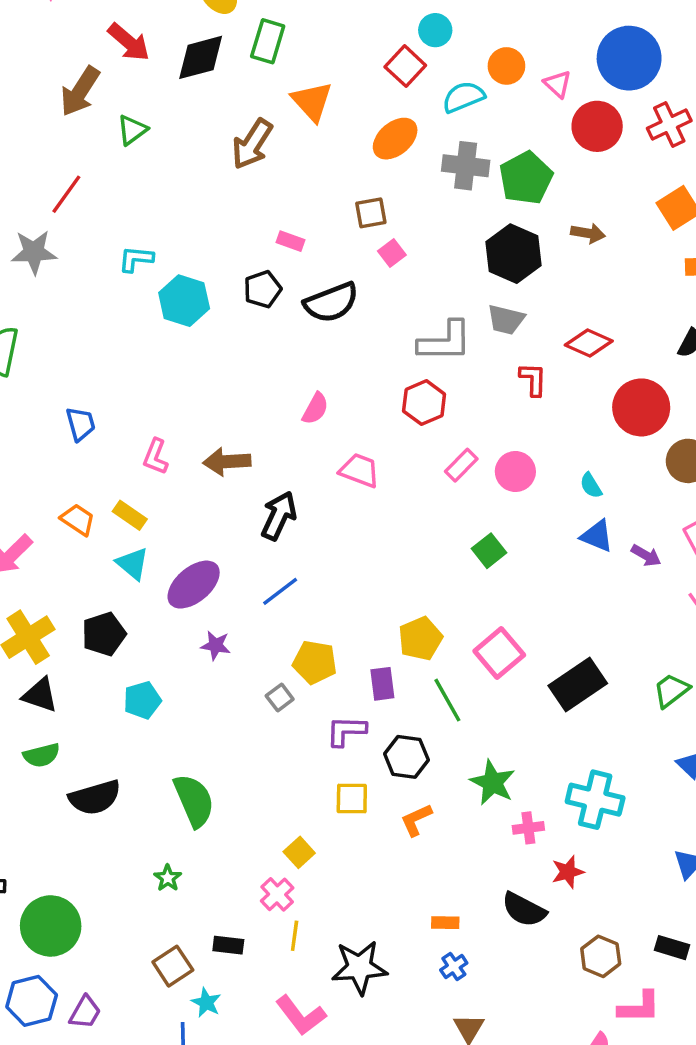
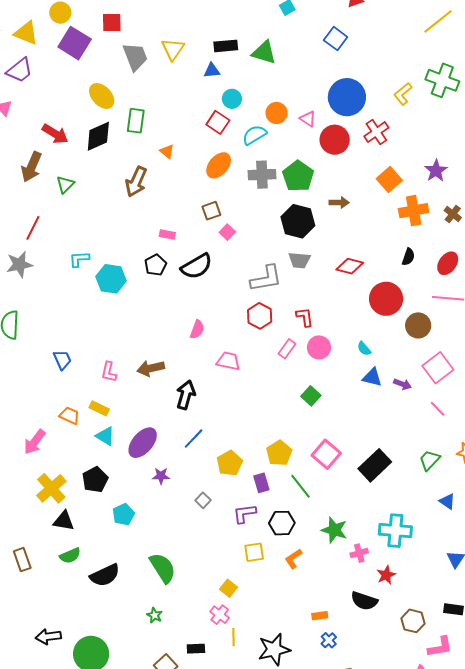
orange triangle: (312, 101) -> (167, 151), size x0.6
red L-shape: (533, 379) -> (305, 317), moved
yellow pentagon: (315, 662) -> (230, 463), moved, turned -30

